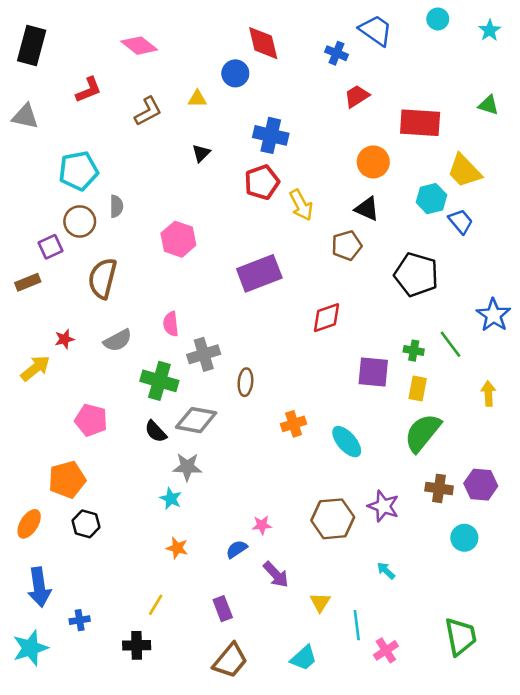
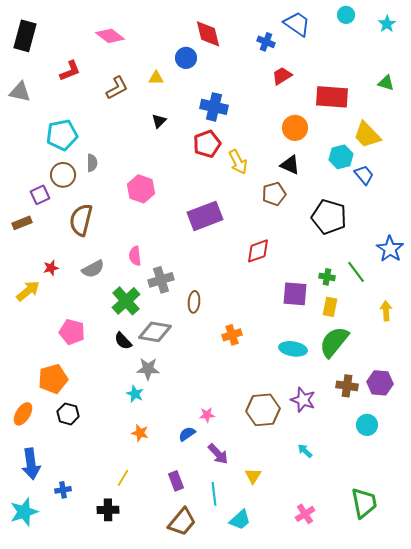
green cross: (159, 381) -> (126, 301), turned 32
cyan ellipse: (347, 442) -> (293, 349), moved, turned -40
cyan line: (357, 625) -> (214, 494), moved

